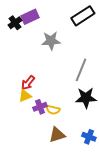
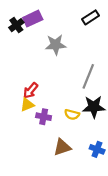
black rectangle: (83, 16) -> (90, 17), size x0.7
purple cross: (40, 107) -> (44, 117), turned 32
yellow semicircle: (53, 110) -> (72, 114), moved

